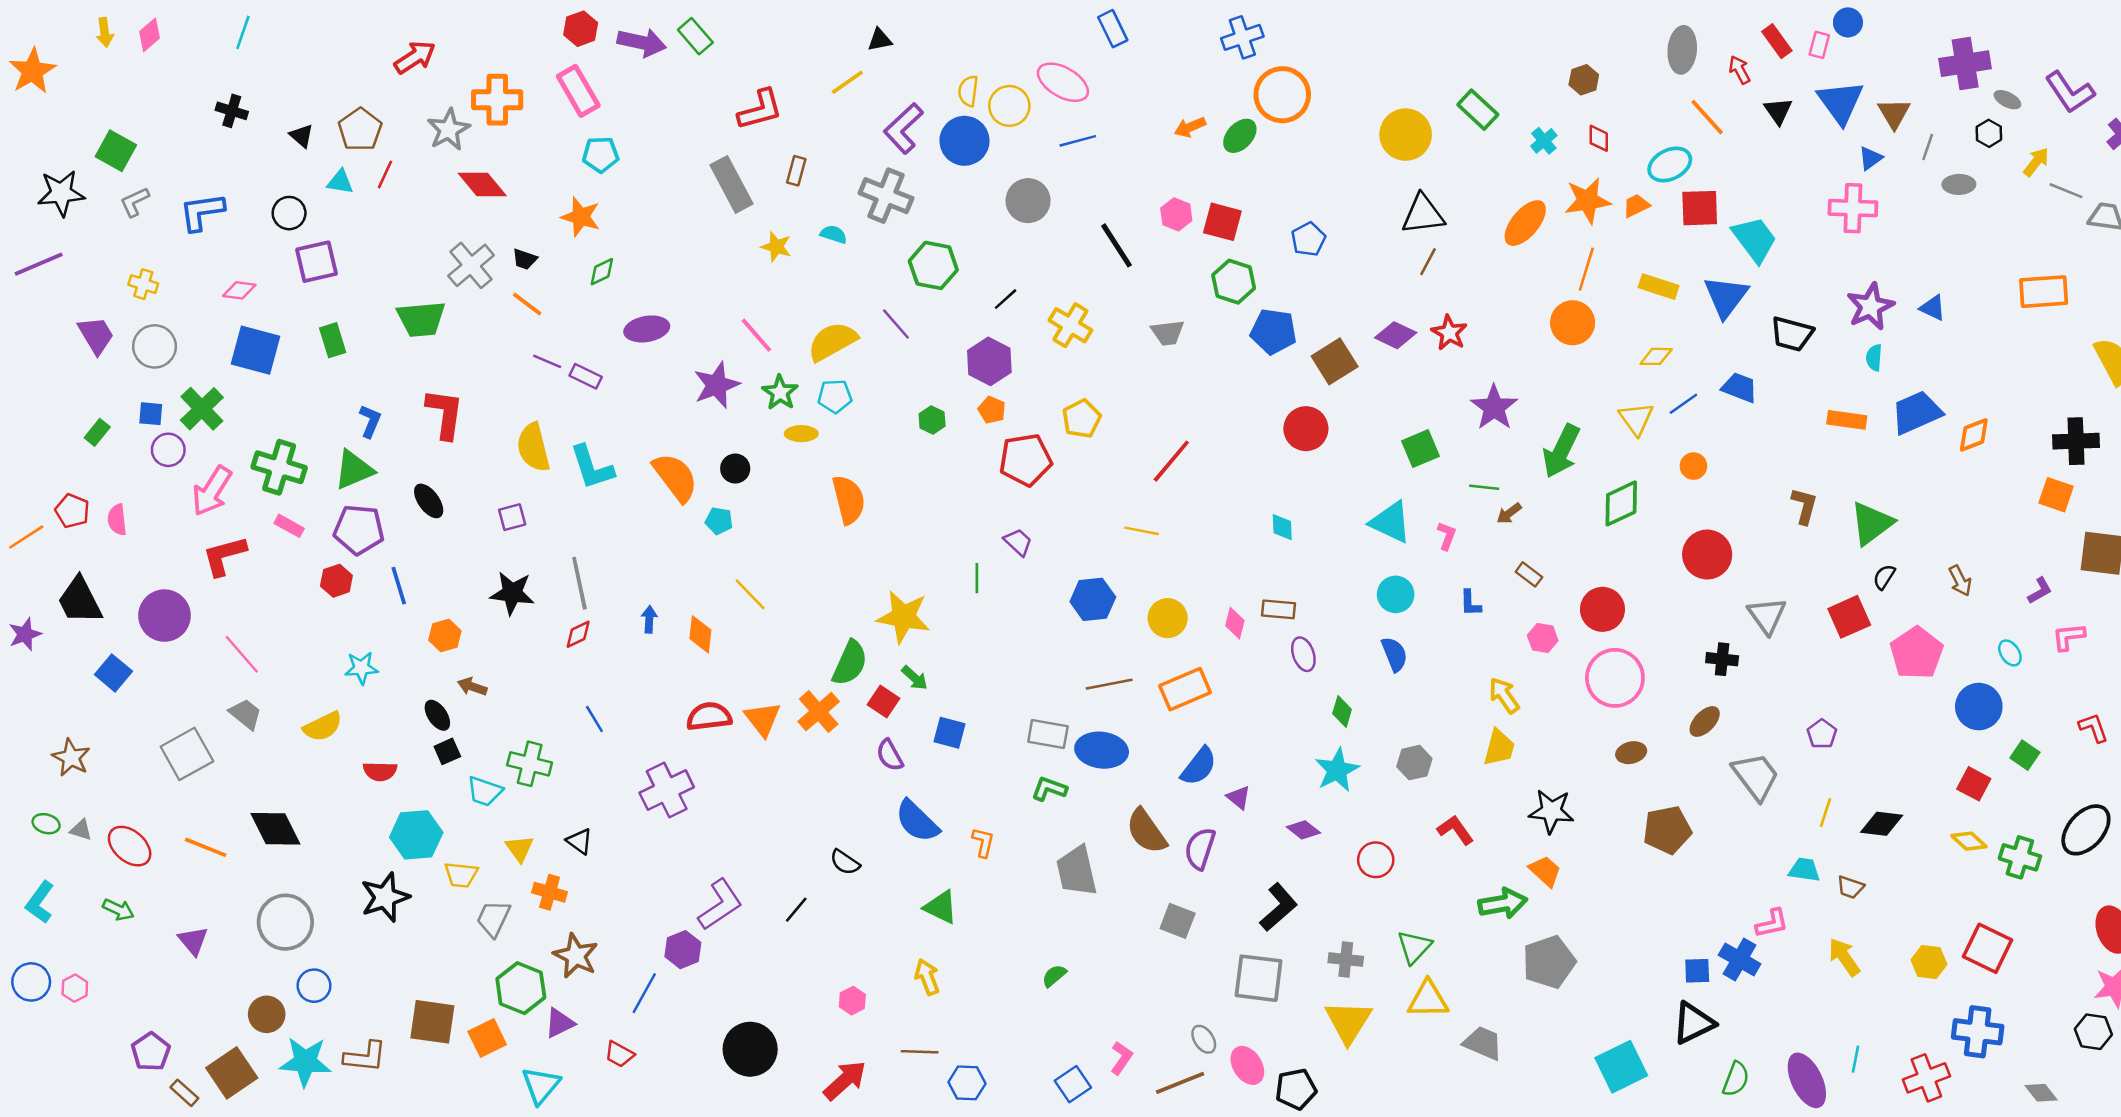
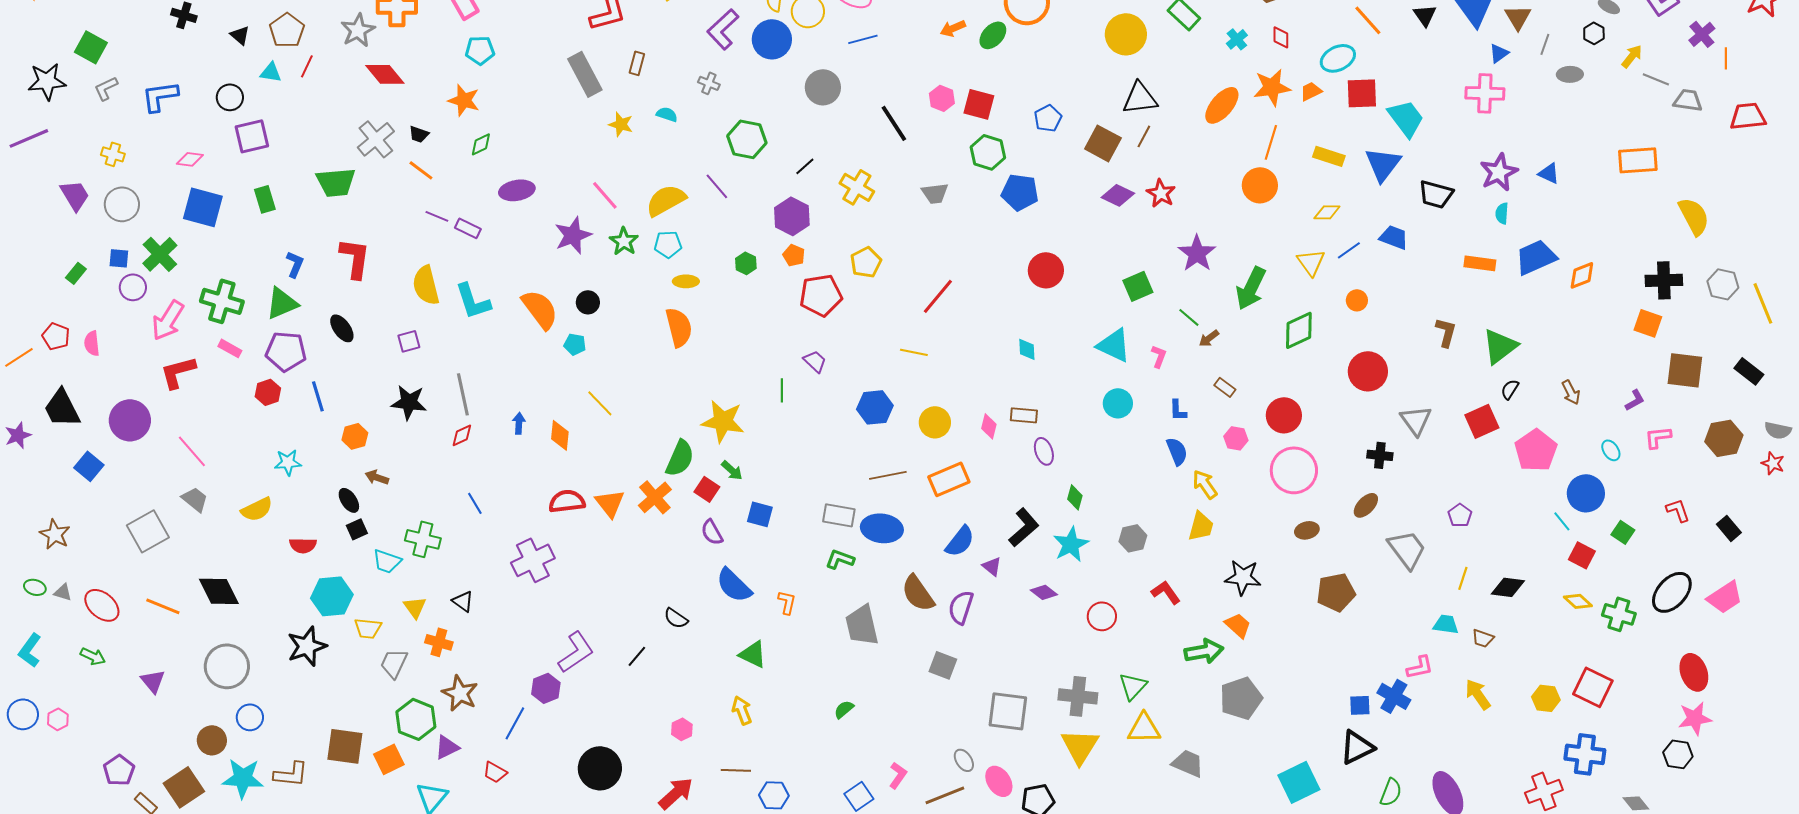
gray cross: (886, 196) -> (709, 83), size x0.5
brown square: (1335, 361) -> (1103, 143), moved, turned -30
yellow ellipse: (801, 434) -> (686, 281), moved
green line: (1484, 487) -> (1189, 317), turned 35
blue semicircle: (1394, 654) -> (1177, 451), moved
black L-shape: (1278, 907) -> (1024, 527), moved
gray cross: (1346, 959) -> (1078, 696), size x1.4
cyan line: (1855, 1059) -> (1562, 521), moved, turned -50

